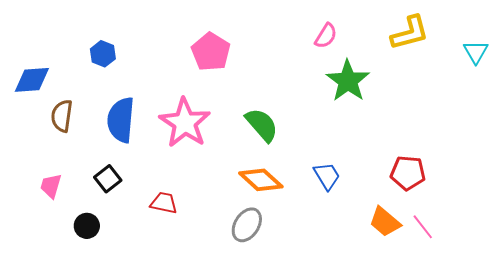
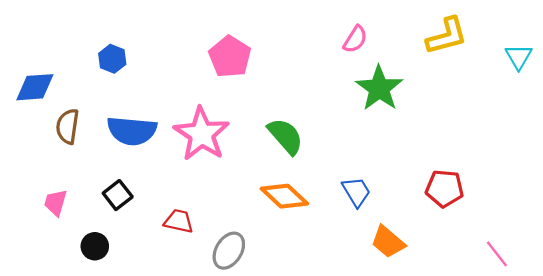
blue semicircle: (121, 120) -> (132, 131), turned -90
orange trapezoid: (385, 222) -> (388, 242), moved
gray ellipse: (247, 225) -> (229, 251), moved
pink line: (423, 227) -> (497, 254), moved

